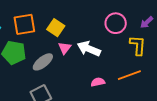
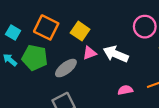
orange square: (24, 24) -> (46, 27), turned 35
pink triangle: (65, 48) -> (90, 53), turned 32

